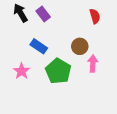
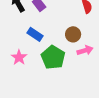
pink arrow: (93, 64) -> (85, 50), turned 70

